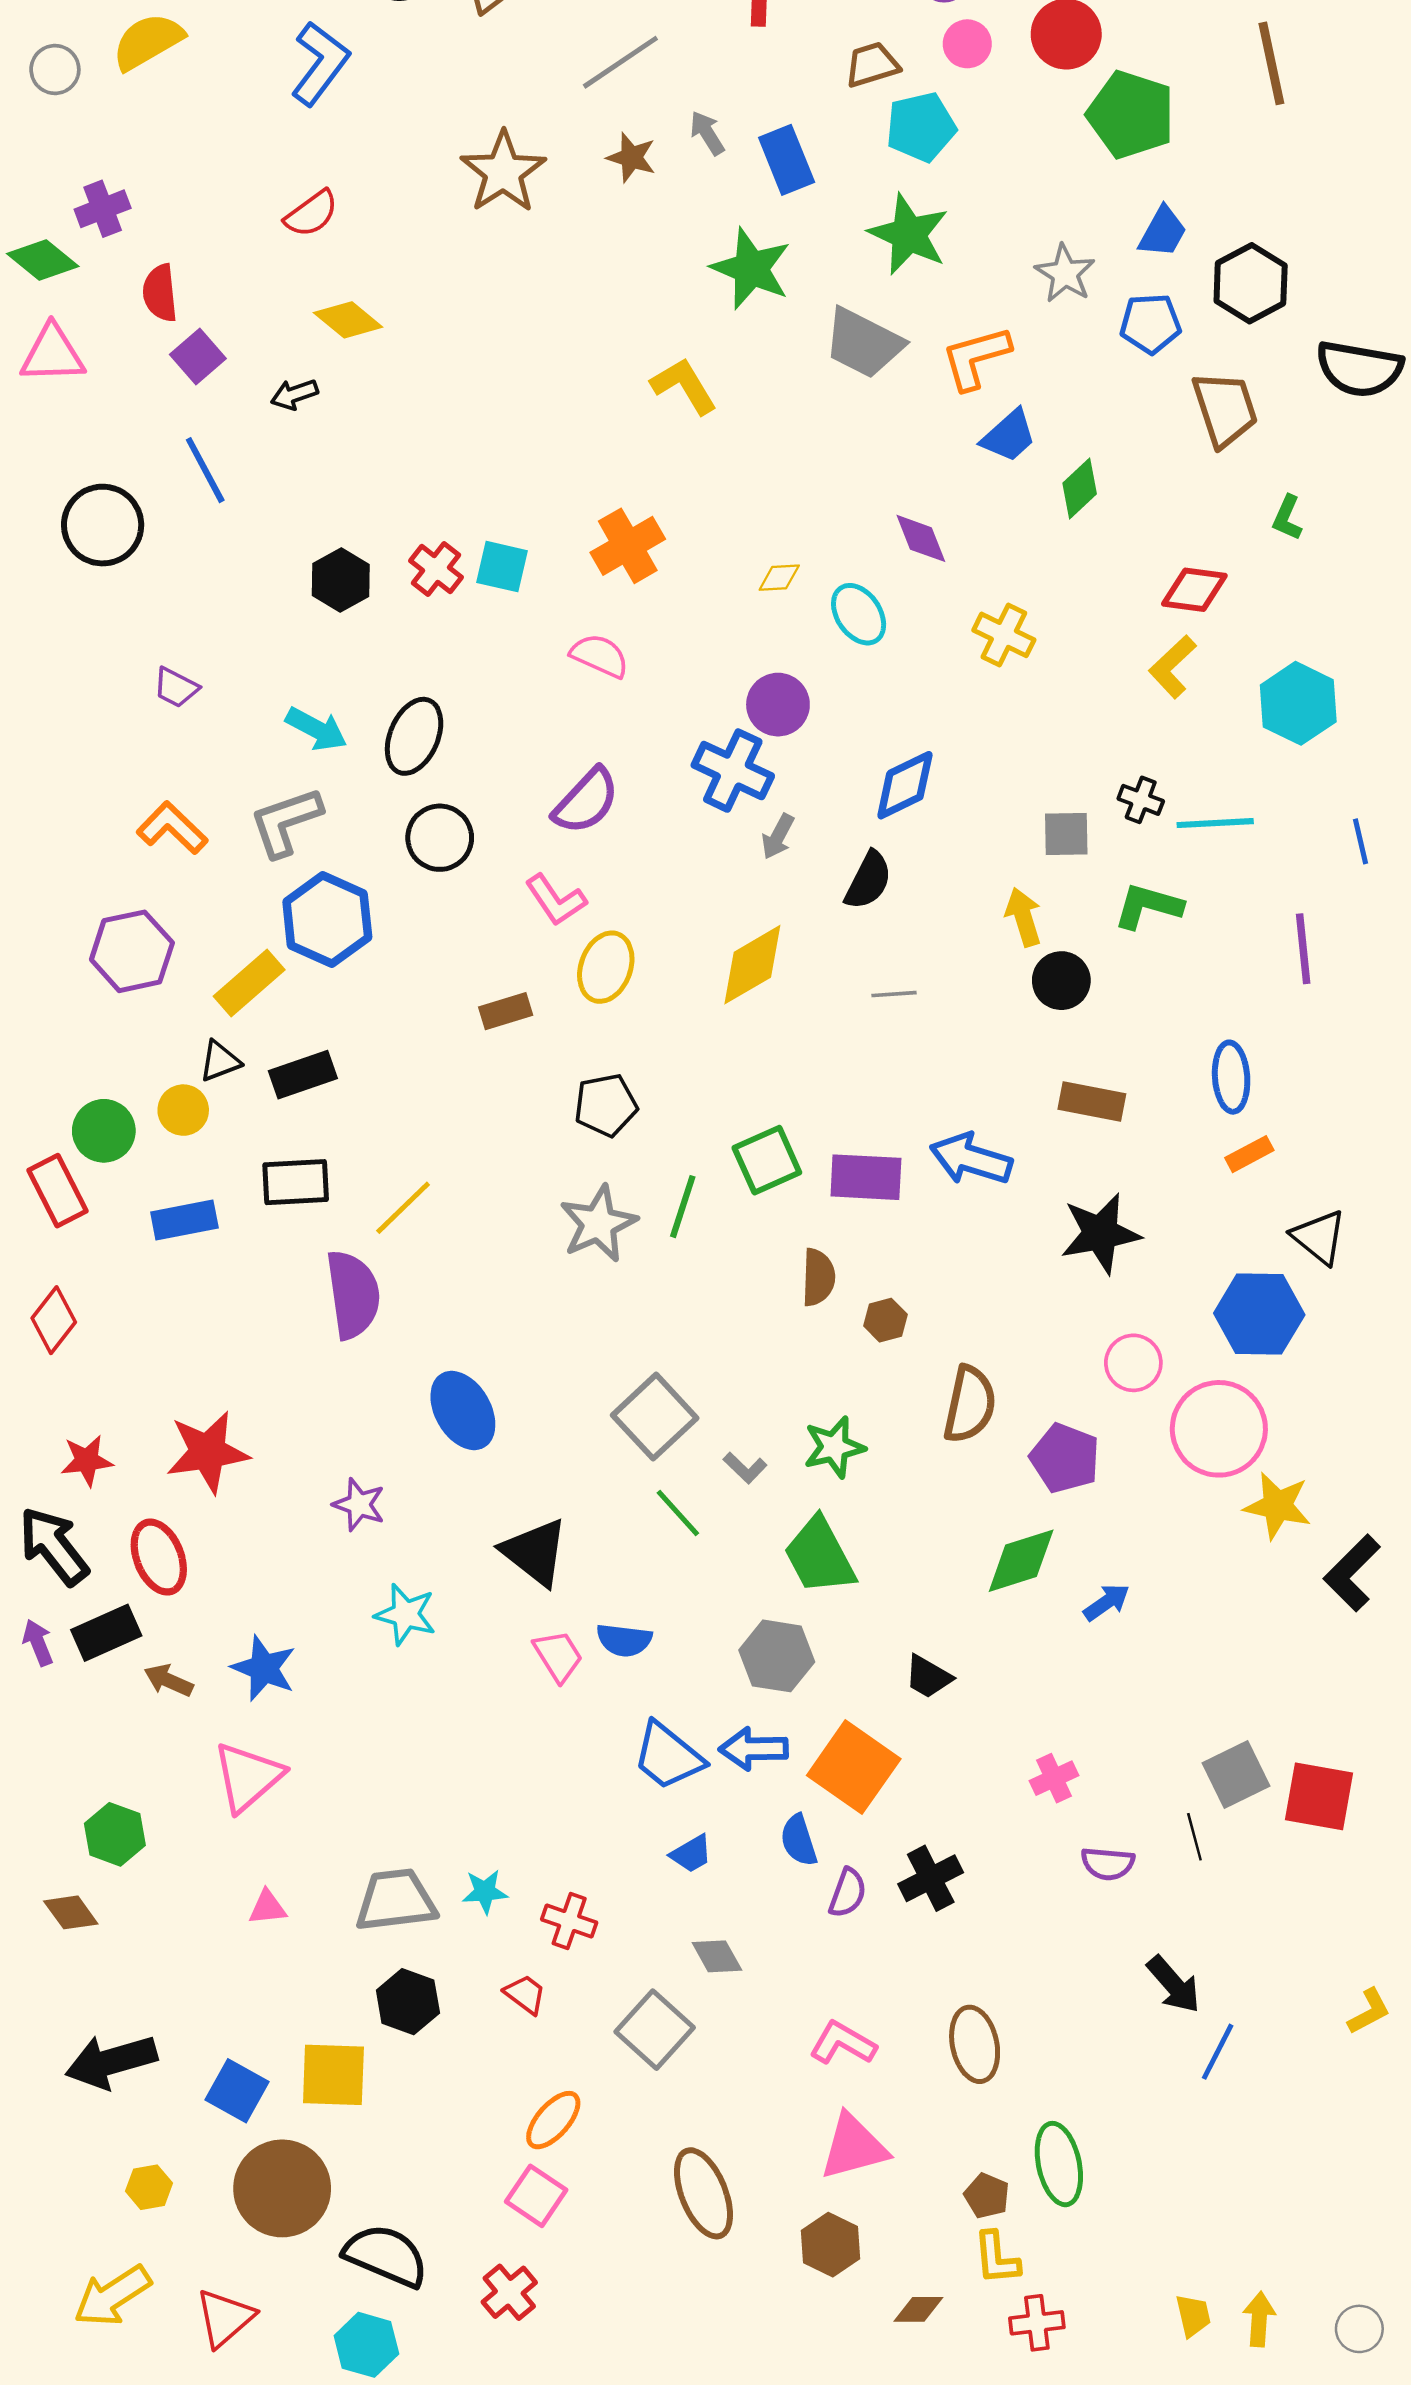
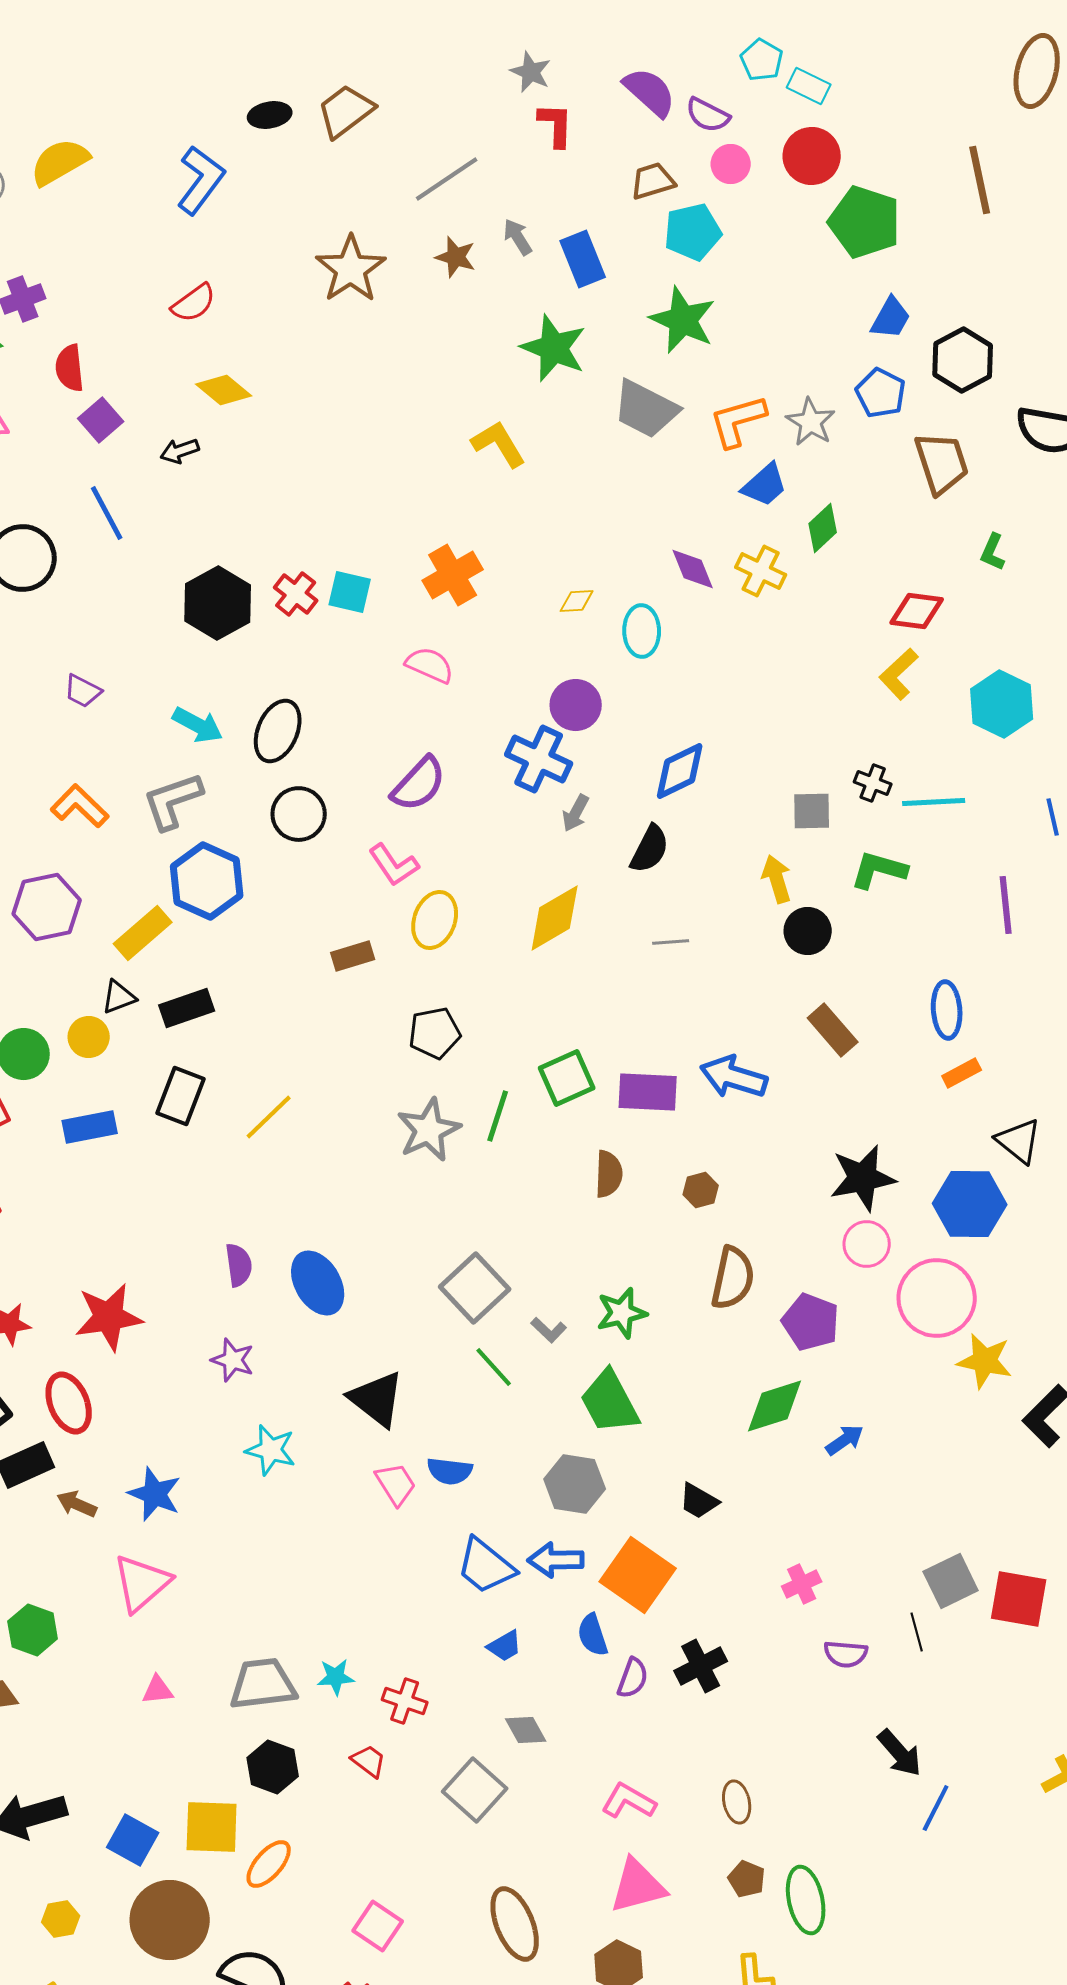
gray star: (1065, 273) -> (811, 422), moved
blue pentagon: (1150, 324) -> (881, 393), turned 30
black hexagon: (341, 580) -> (218, 603), size x1.4
cyan ellipse: (859, 614) -> (642, 631), turned 33
yellow cross: (1004, 635) -> (761, 571), moved
brown rectangle: (1092, 1102) -> (833, 1030), turned 38
black rectangle: (296, 1182) -> (181, 1096), turned -66
black star: (1100, 1233) -> (863, 1178), moved
purple semicircle: (353, 1294) -> (239, 1265), moved, size x0.6
brown hexagon: (885, 1320) -> (701, 1190), moved
brown ellipse: (975, 2044) -> (737, 1802), size x0.7
orange ellipse: (553, 2120) -> (269, 1864), moved
brown pentagon: (987, 2196) -> (747, 1879), moved

